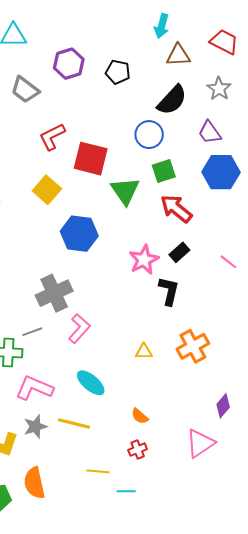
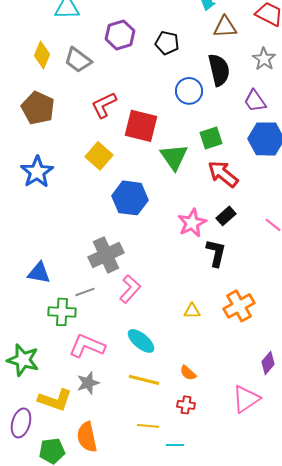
black semicircle: (172, 100) -> (219, 70), turned -56
blue circle: (149, 135) -> (189, 91), moved
yellow line: (74, 423) -> (144, 380), moved
red cross: (138, 450) -> (186, 405), turned 30

